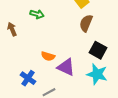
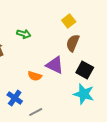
purple triangle: (66, 67) -> (55, 65), moved

